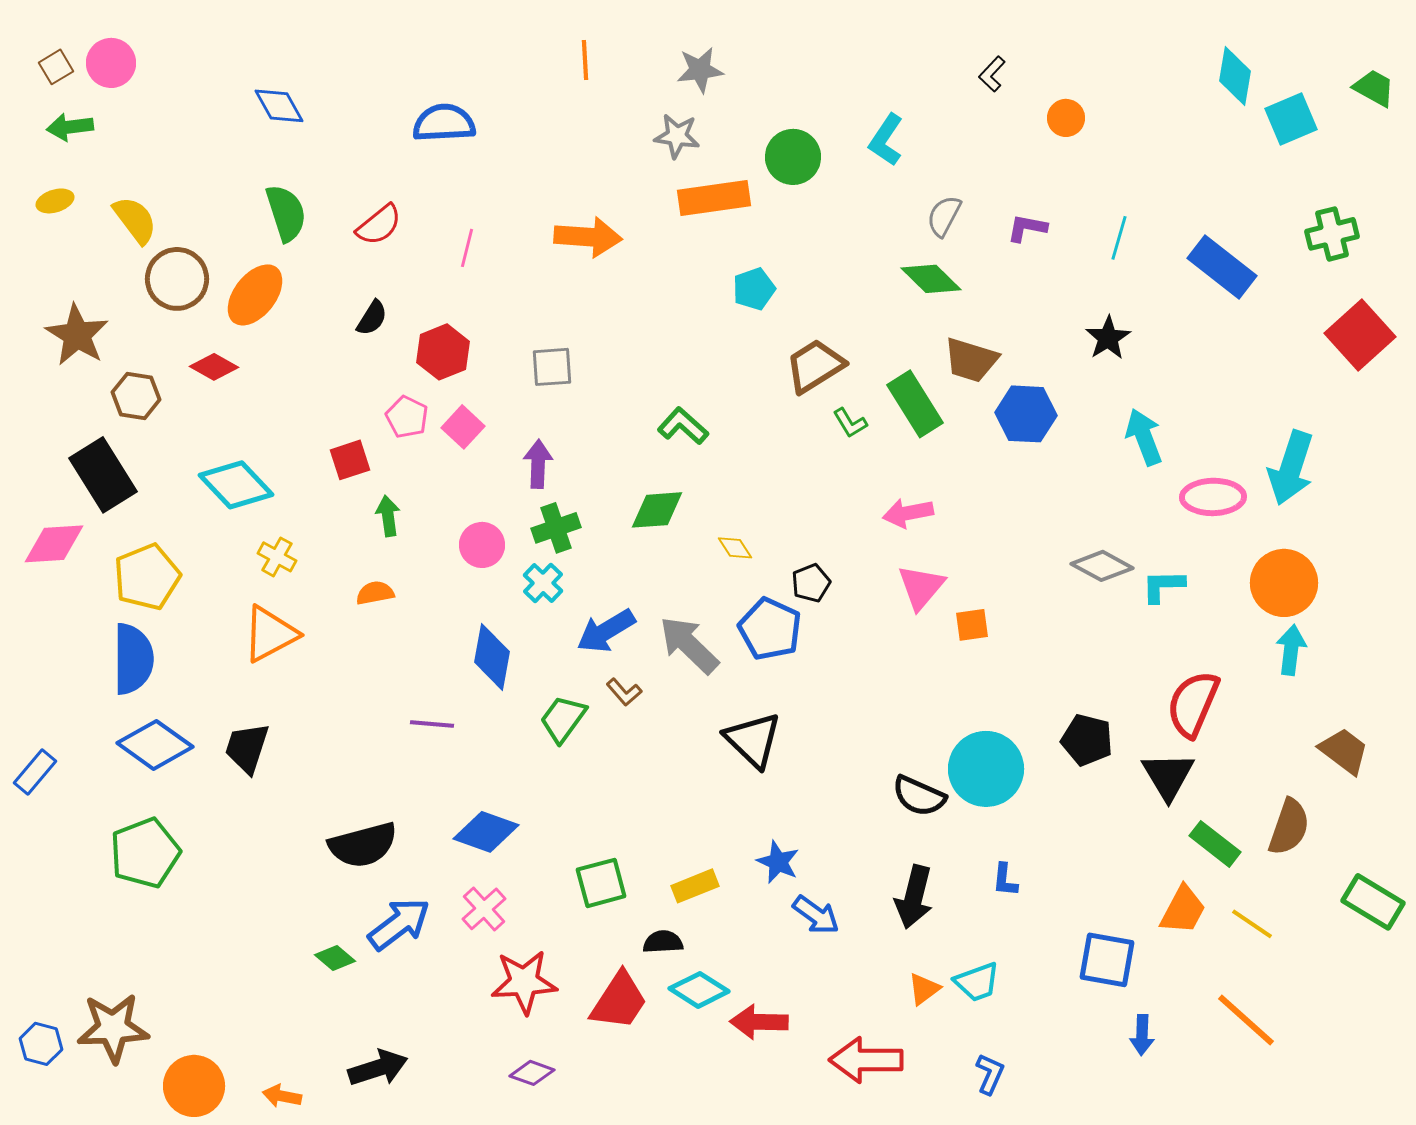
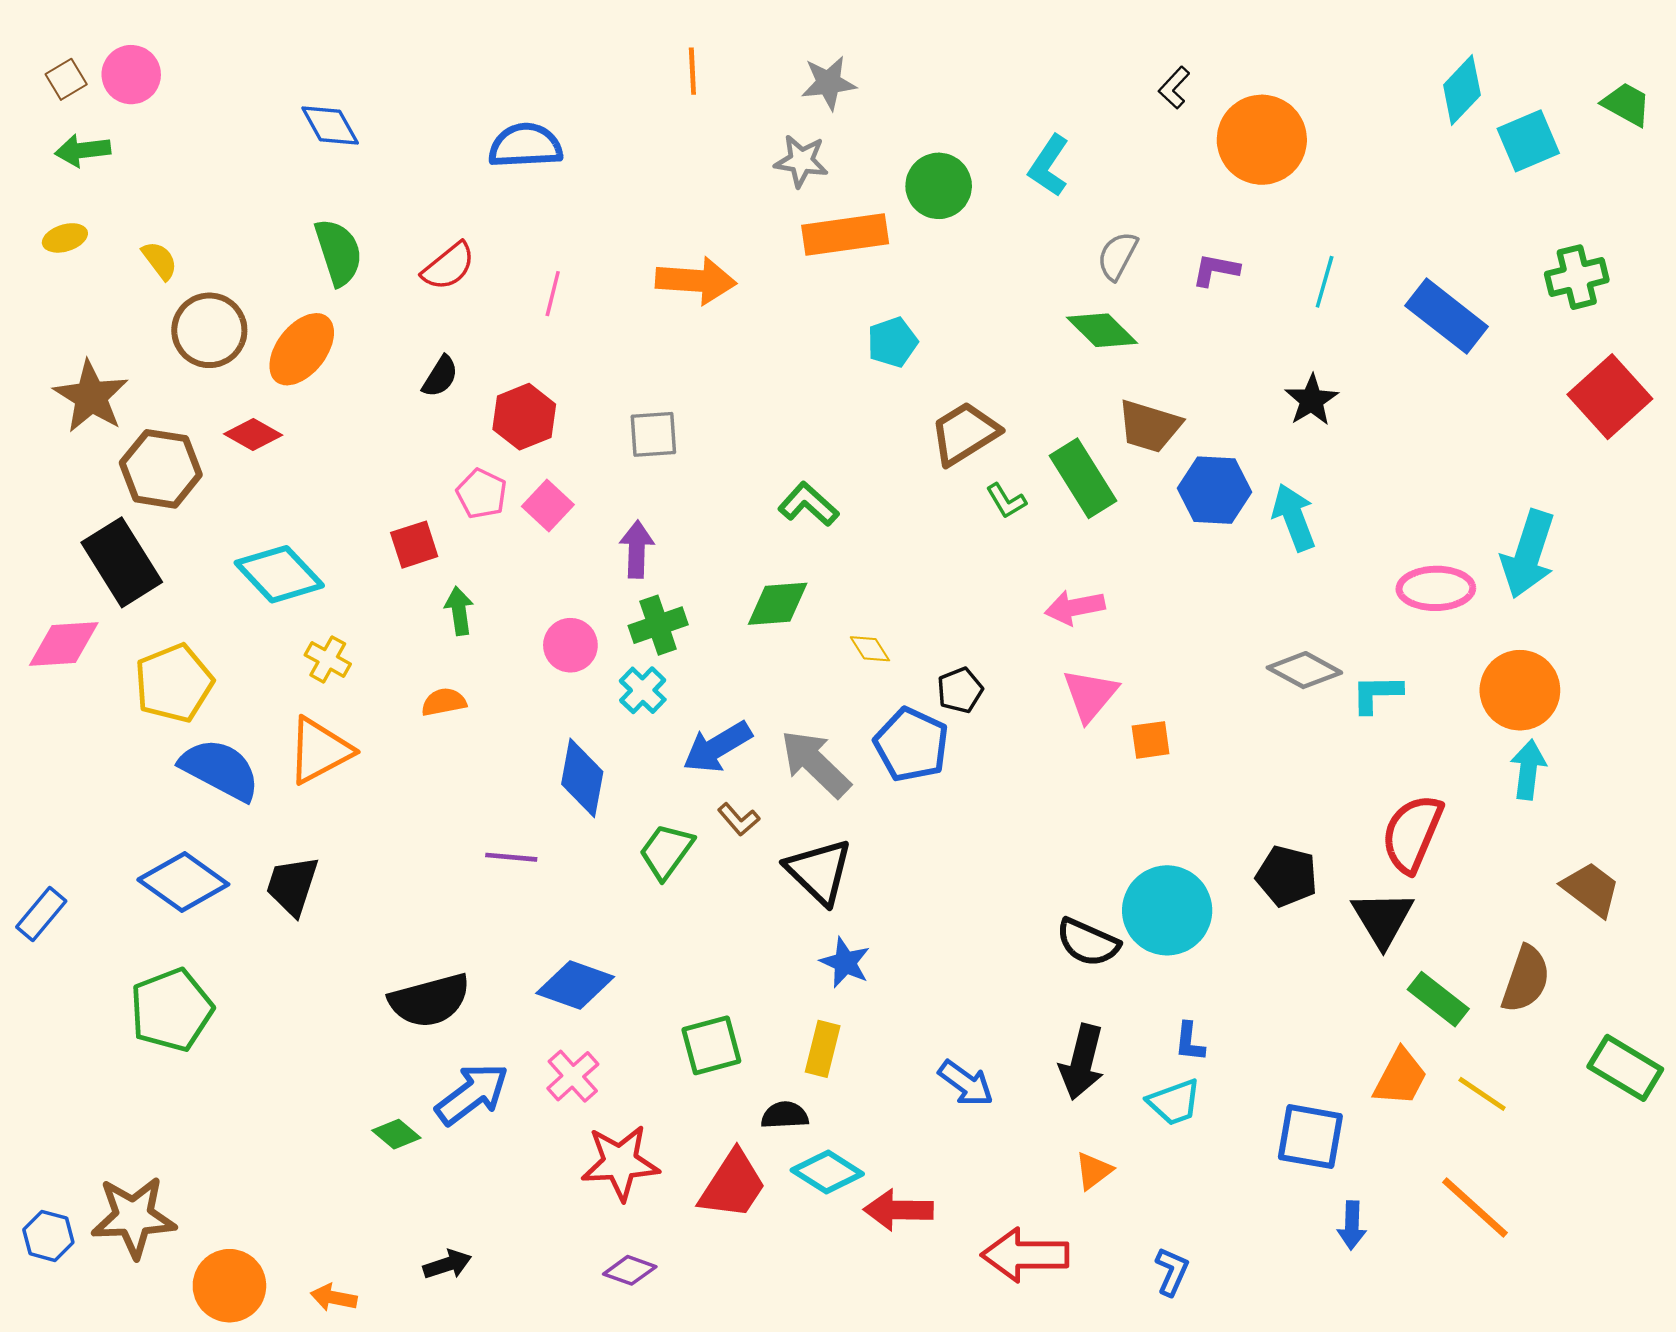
cyan diamond: (1235, 76) -> (1462, 90), turned 34
orange circle: (1066, 118) -> (1262, 140), size x2.0
yellow semicircle: (135, 220) -> (160, 260), size x0.7
brown hexagon: (136, 396) -> (161, 469), size x1.4
cyan arrow: (1144, 437) -> (1294, 517), moved
blue semicircle: (133, 659) -> (220, 770), moved, turned -62
black triangle: (753, 740) -> (819, 871), moved
blue star: (778, 862) -> (845, 963), moved
yellow rectangle: (695, 886) -> (823, 1049), turned -54
cyan trapezoid: (977, 982) -> (1174, 1102), moved
black arrow: (378, 1068) -> (447, 1264), size x0.7

